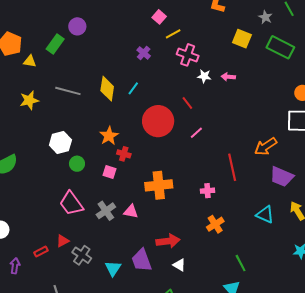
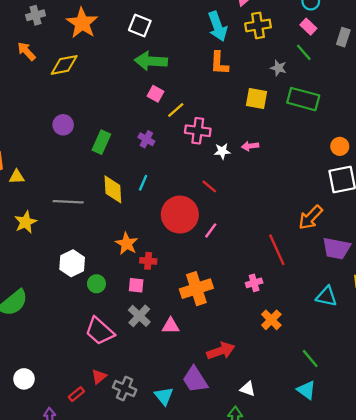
green rectangle: (55, 44) -> (101, 142), moved
pink line: (196, 133) -> (211, 230), moved
gray cross: (106, 211) -> (139, 316), moved
white triangle: (179, 265) -> (248, 389), moved

